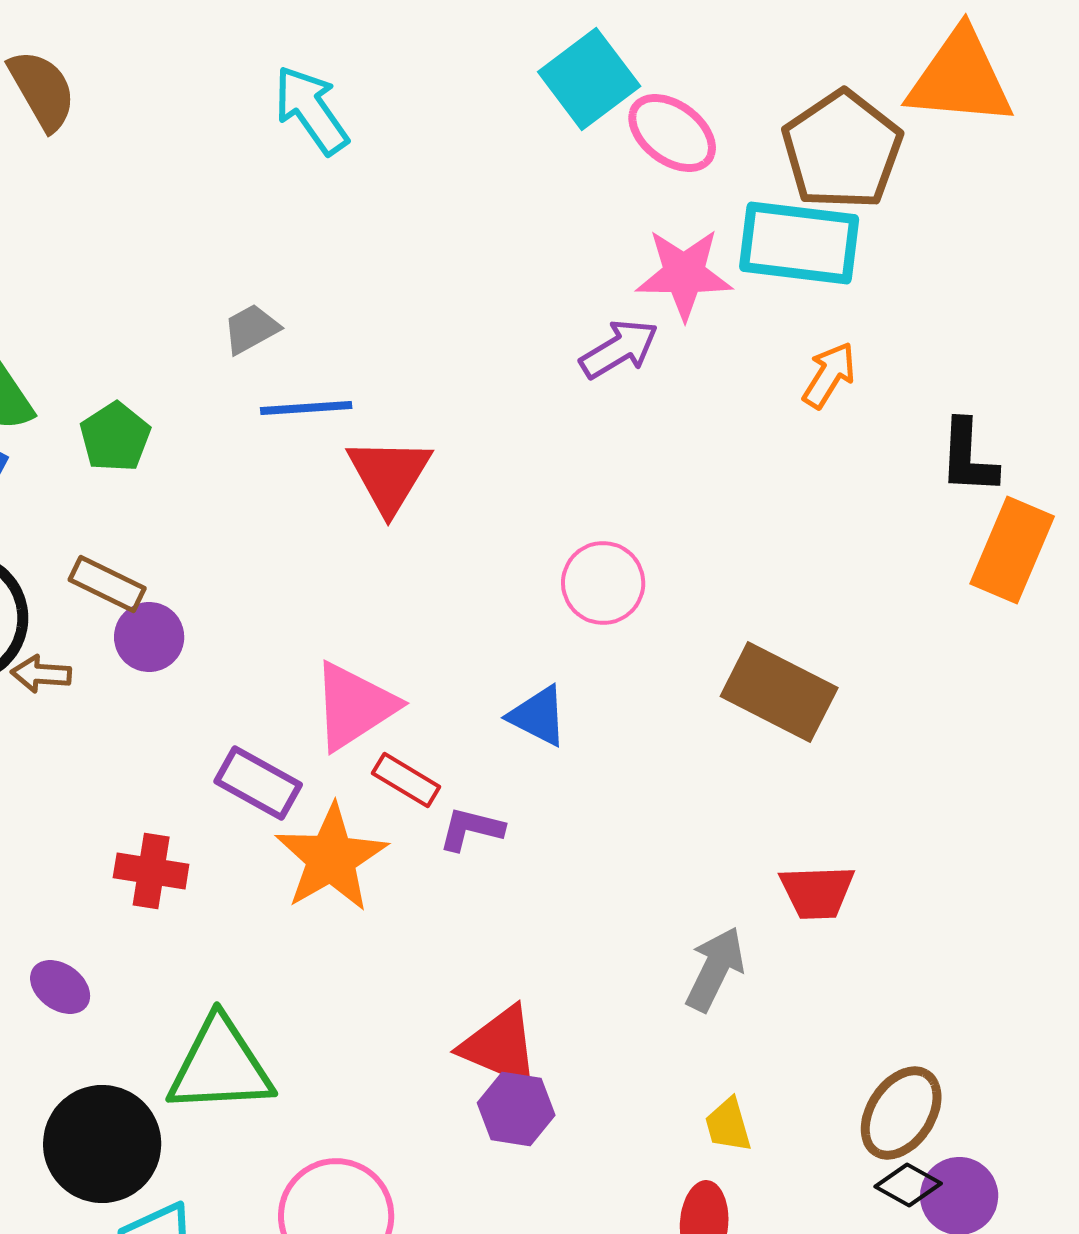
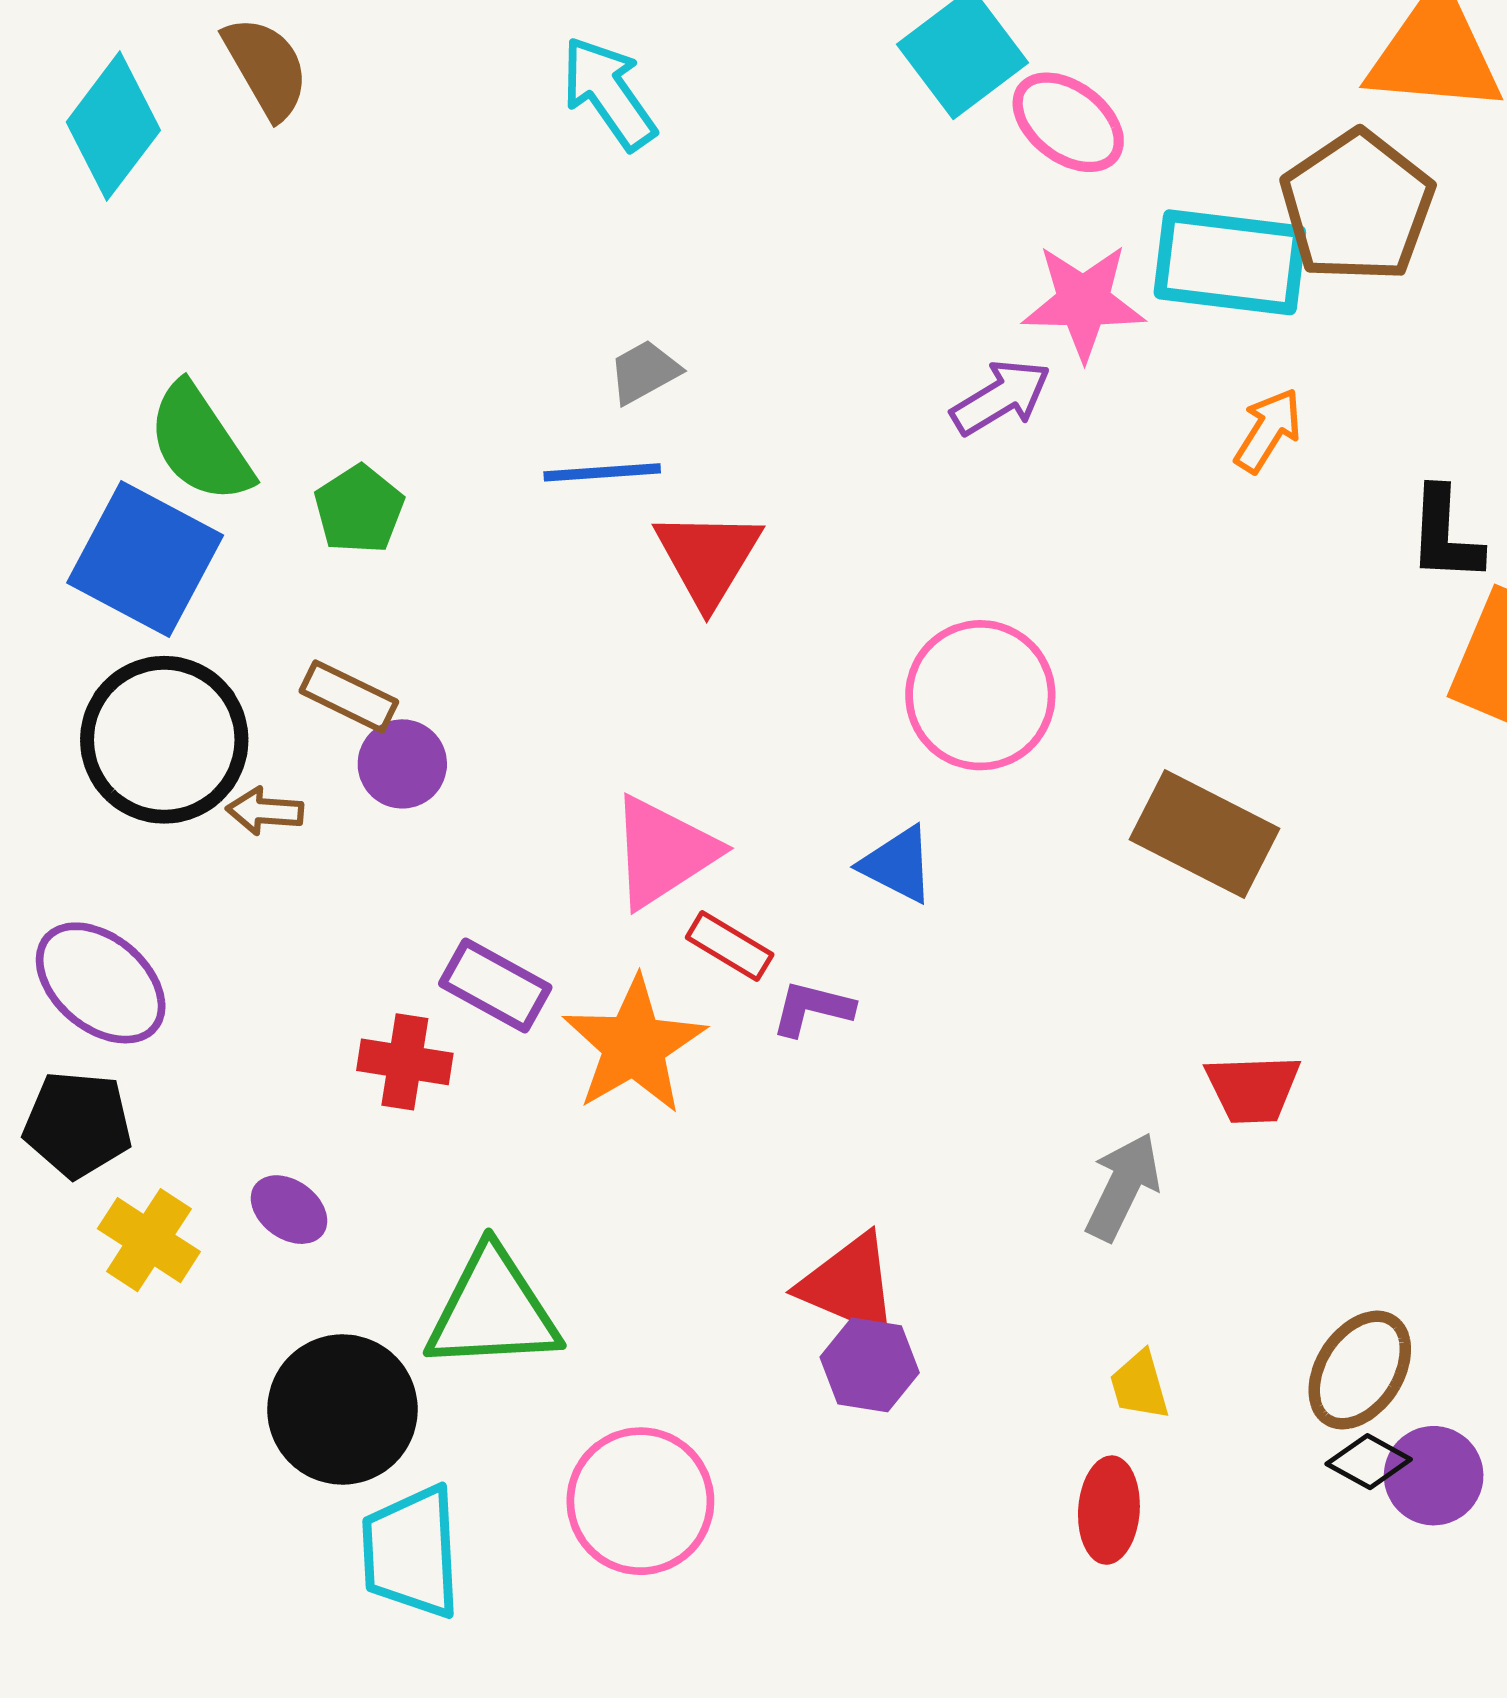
brown pentagon: (842, 150) -> (1357, 206), moved
gray trapezoid: (251, 329) -> (644, 372), moved
pink circle: (603, 583) -> (980, 695), size x1.4
purple rectangle: (258, 783) -> (495, 985), moved

